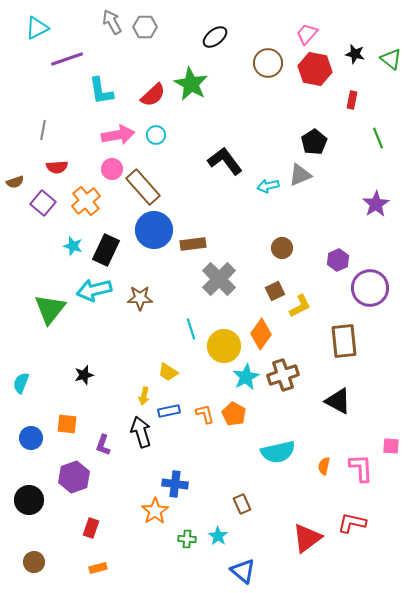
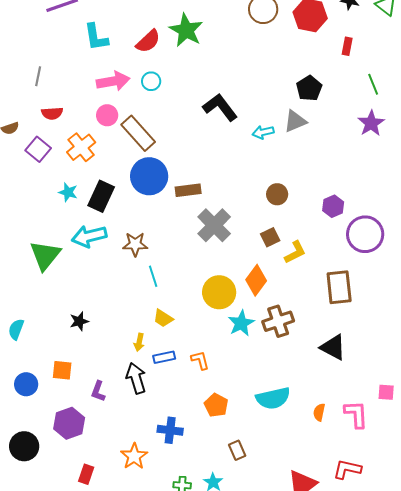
purple star: (376, 204) -> (371, 123), moved
cyan line: (191, 329) -> (153, 276), moved
orange pentagon: (234, 414) -> (216, 405), moved
orange star: (155, 511) -> (134, 456), moved

